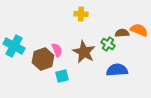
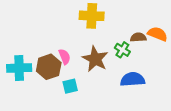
yellow cross: (81, 14) -> (92, 16), size x1.5
cyan cross: (14, 46) -> (19, 68), moved, turned -30

